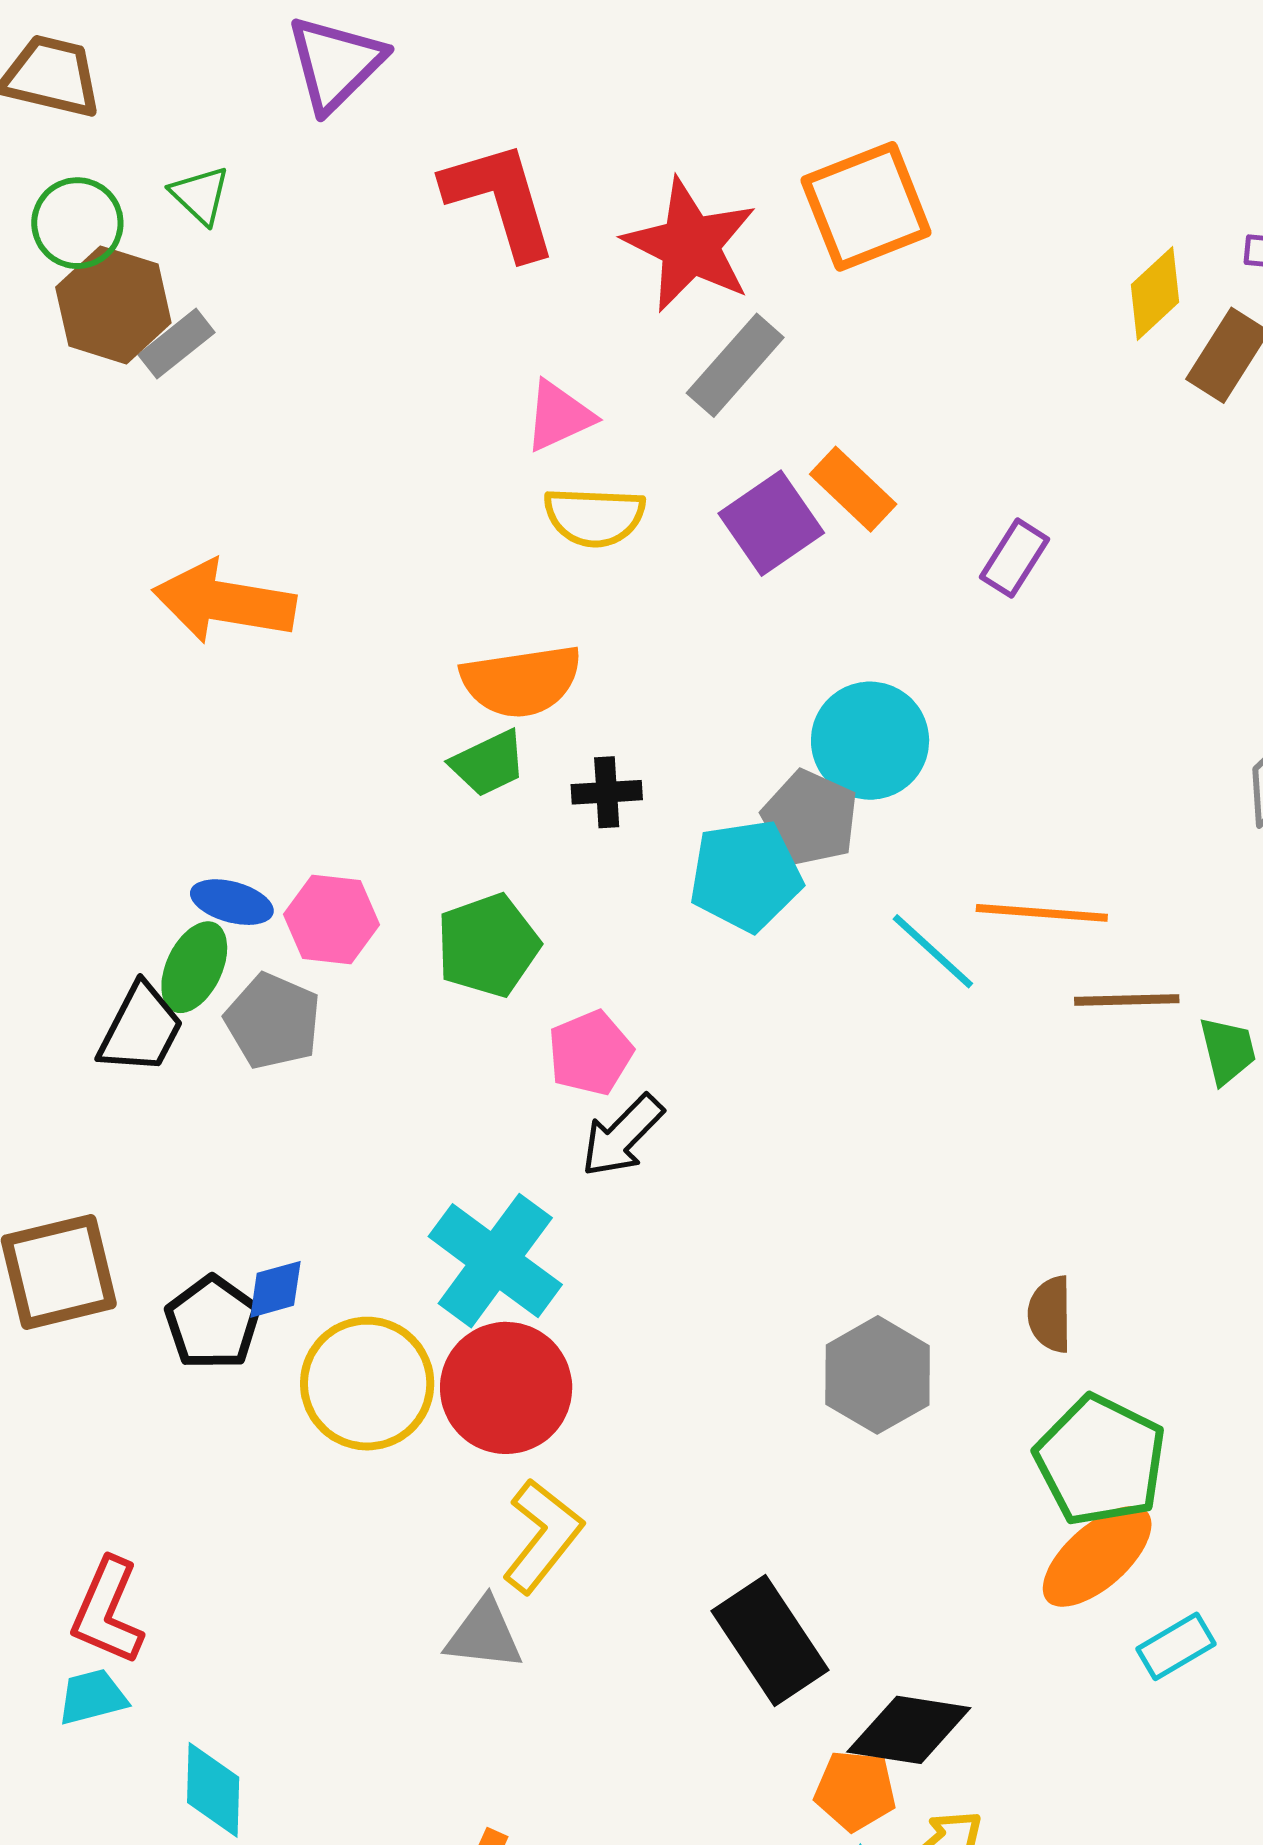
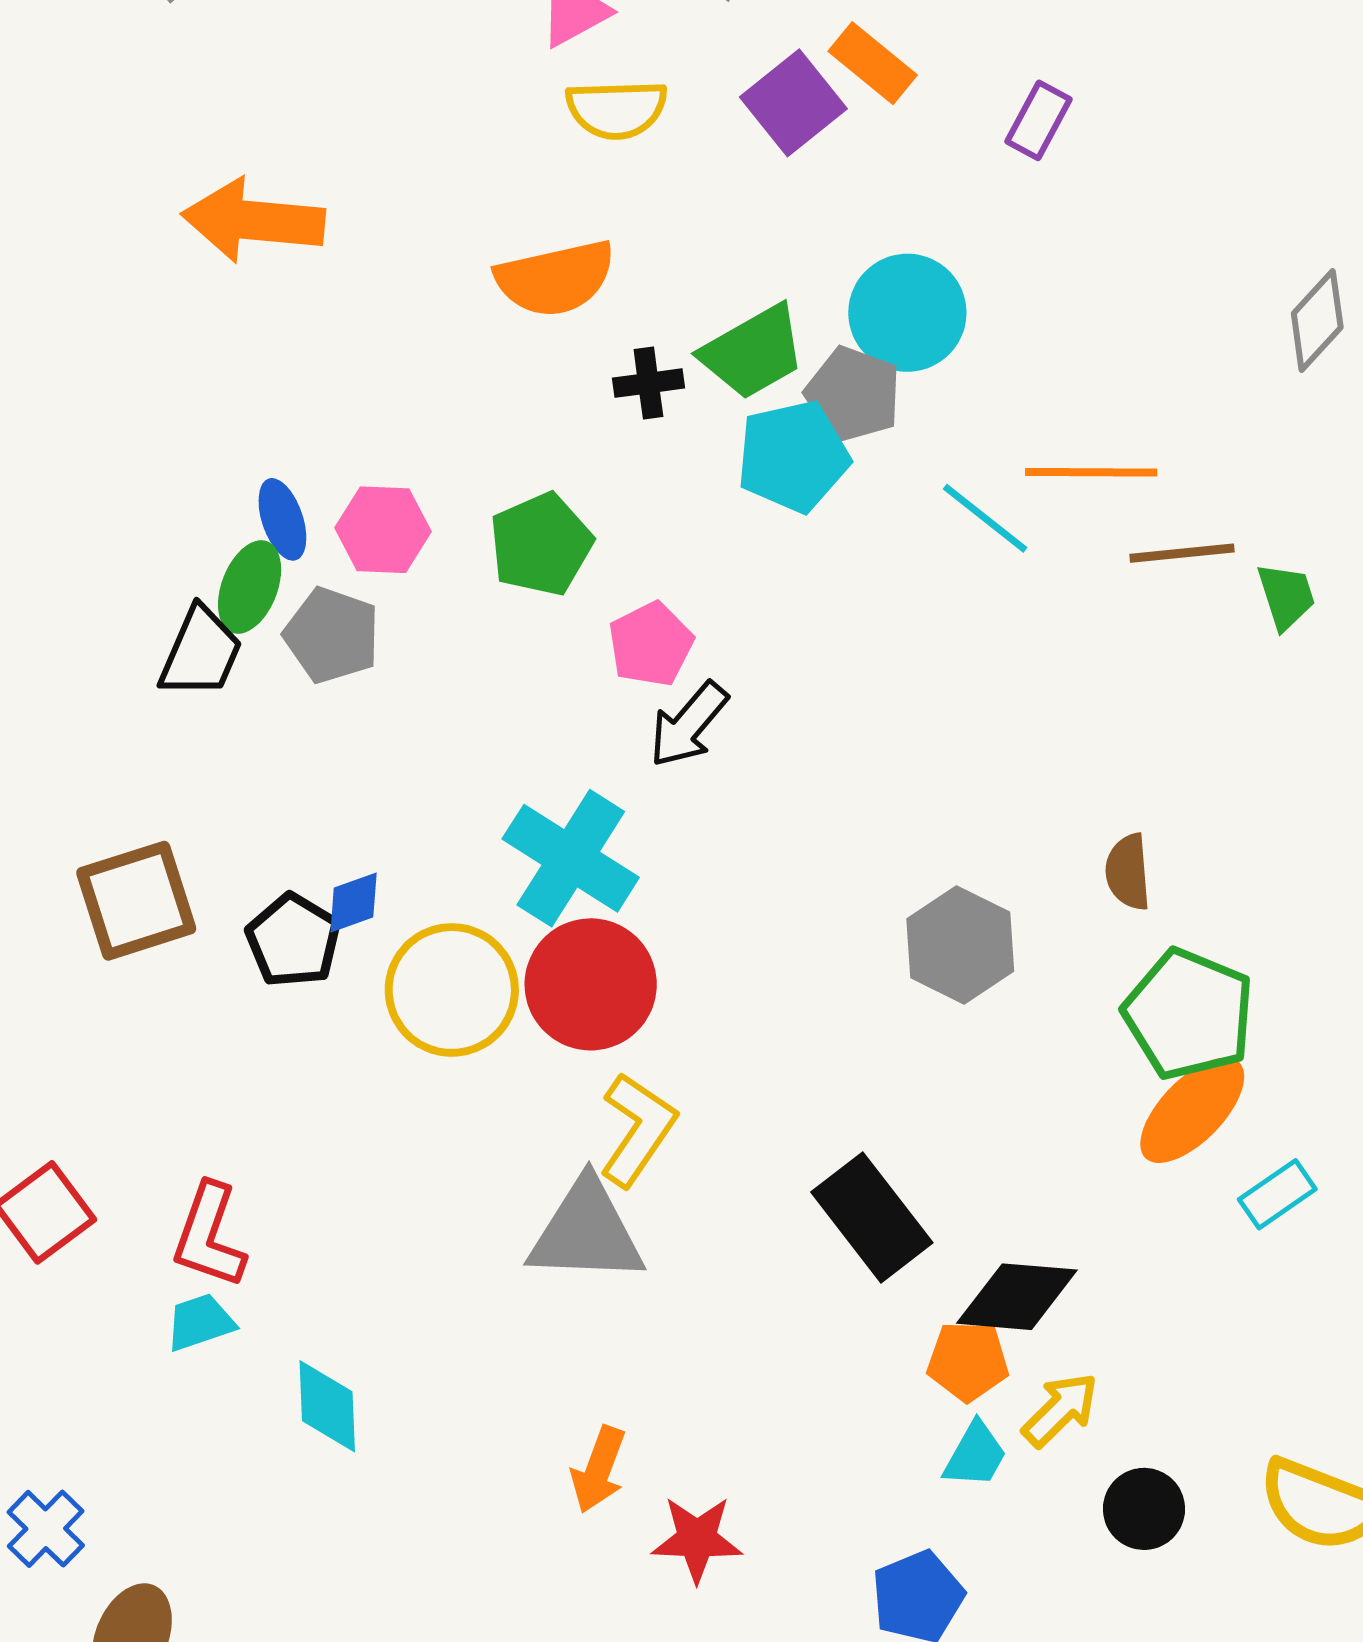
green trapezoid: (488, 763) -> (753, 352), moved, size x1.4
blue ellipse: (232, 902) -> (282, 519), turned 60
gray triangle: (484, 1634) -> (586, 1232), size x1.5

